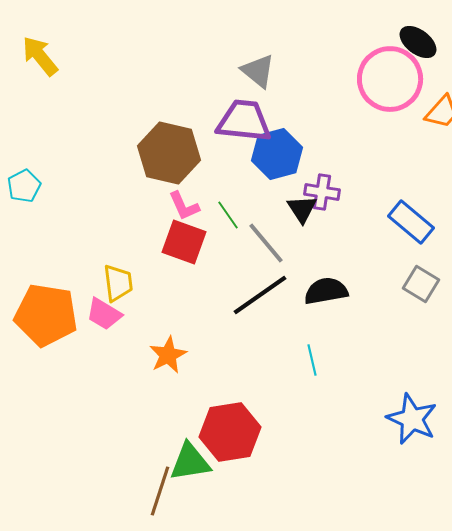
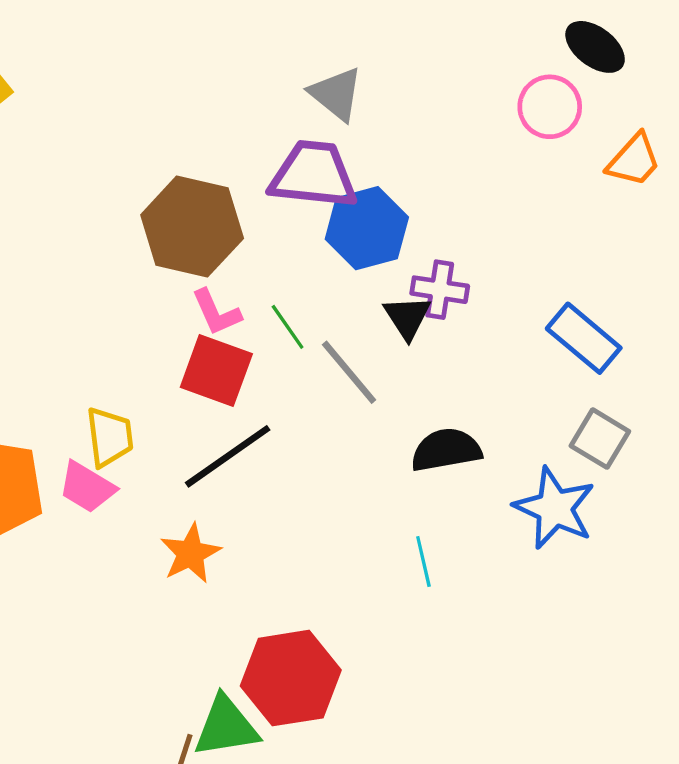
pink circle: (390, 79) -> (550, 107), size x0.6
black line: (260, 295) -> (228, 456), moved
blue star: (412, 419) -> (555, 508), moved

